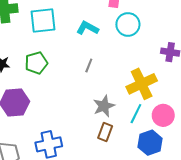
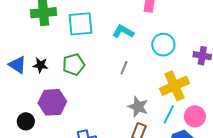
cyan circle: (128, 24) -> (163, 45), moved
gray star: (104, 106) -> (138, 107), turned -30

